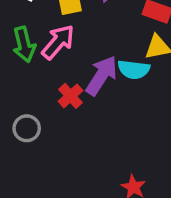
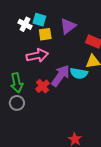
pink arrow: (58, 42) -> (37, 56), turned 35
green arrow: (24, 44) -> (17, 83), moved

